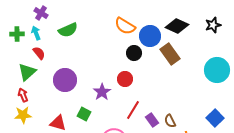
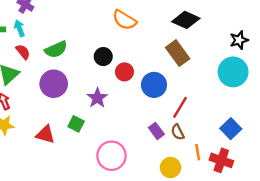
black star: (213, 25) -> (239, 40), moved
green semicircle: (68, 30) -> (56, 49), moved
blue circle: (150, 36) -> (154, 85), moved
black circle: (134, 53) -> (103, 57), moved
red circle: (125, 79) -> (124, 72), moved
red line: (133, 110) -> (180, 107), moved

